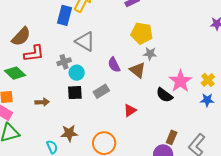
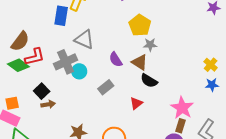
yellow pentagon: (142, 33) -> (140, 25), turned 30
gray cross: (64, 62) -> (66, 62), size x1.6
green diamond: (15, 73) -> (18, 65), moved
pink star: (180, 81) -> (182, 108), moved
black square: (75, 93) -> (42, 91), moved, turned -35
black semicircle: (164, 95) -> (149, 81), moved

